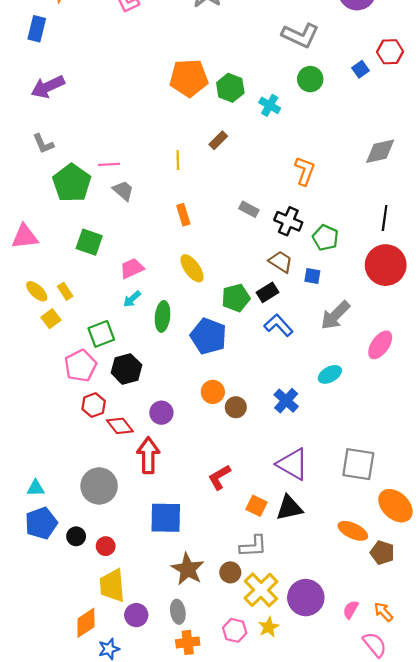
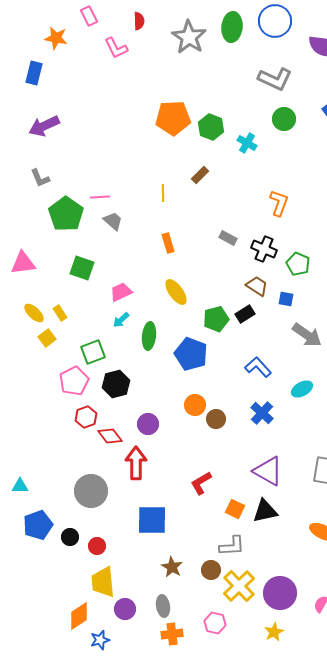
gray arrow: (335, 315) -> (307, 335), turned -100
blue L-shape: (278, 325) -> (258, 367), moved
cyan triangle: (36, 488) -> (20, 486), moved
brown star: (188, 569) -> (172, 567), size x0.7
yellow star: (269, 627) -> (274, 632), moved

